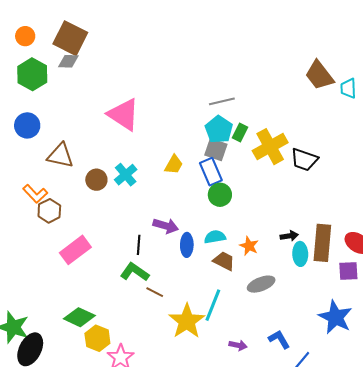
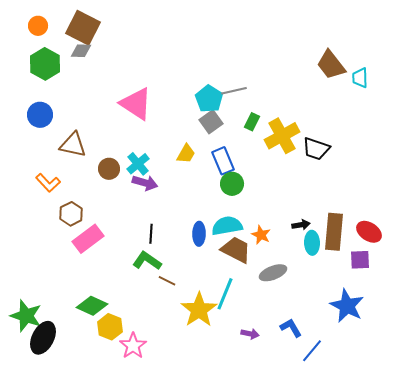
cyan pentagon: (219, 129) -> (209, 99), moved
gray square: (216, 150) -> (211, 122), moved, turned 35
brown hexagon: (49, 211) -> (71, 214), moved
purple arrow: (166, 226) -> (145, 183), moved
cyan semicircle: (215, 237) -> (227, 226), size x1.4
brown trapezoid: (224, 261) -> (236, 250), size x1.4

